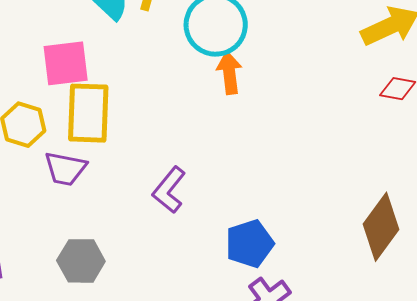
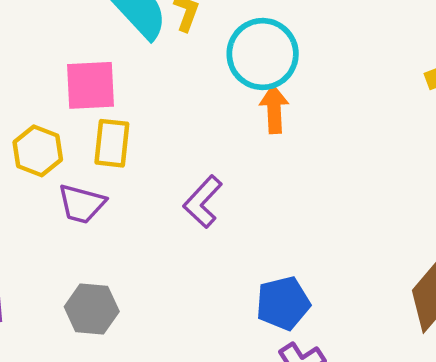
yellow rectangle: (88, 113) -> (112, 143), size x0.7
purple L-shape: (169, 190) -> (203, 202), moved

